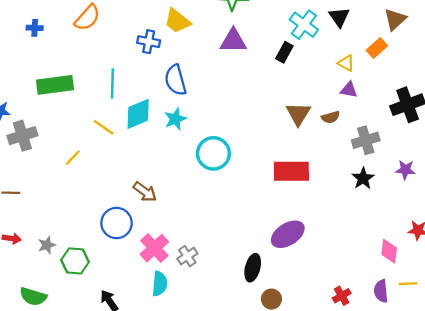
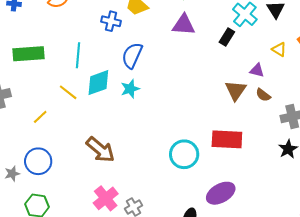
blue semicircle: (176, 80) -> (132, 55), turned 36
purple triangle: (349, 90) -> (257, 70), moved
brown semicircle: (331, 117) -> (263, 95), turned 49
cyan circle: (213, 153) -> (184, 154), moved
brown arrow: (145, 192) -> (100, 150), size x1.4
blue circle: (117, 223) -> (38, 161), moved
gray star: (47, 245) -> (12, 174), moved

